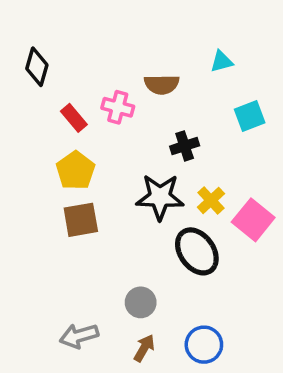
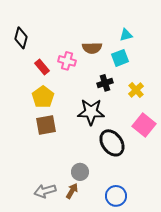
cyan square: (250, 116) -> (120, 58), moved
yellow cross: (211, 200) -> (136, 90), moved
brown arrow: (144, 348) -> (72, 191), moved

